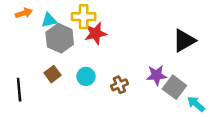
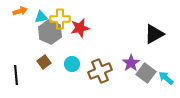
yellow cross: (84, 17) -> (60, 19), moved
purple star: (157, 75) -> (131, 63), turned -30
brown cross: (119, 85) -> (100, 71), size x1.6
cyan arrow: (196, 104) -> (166, 78), moved

